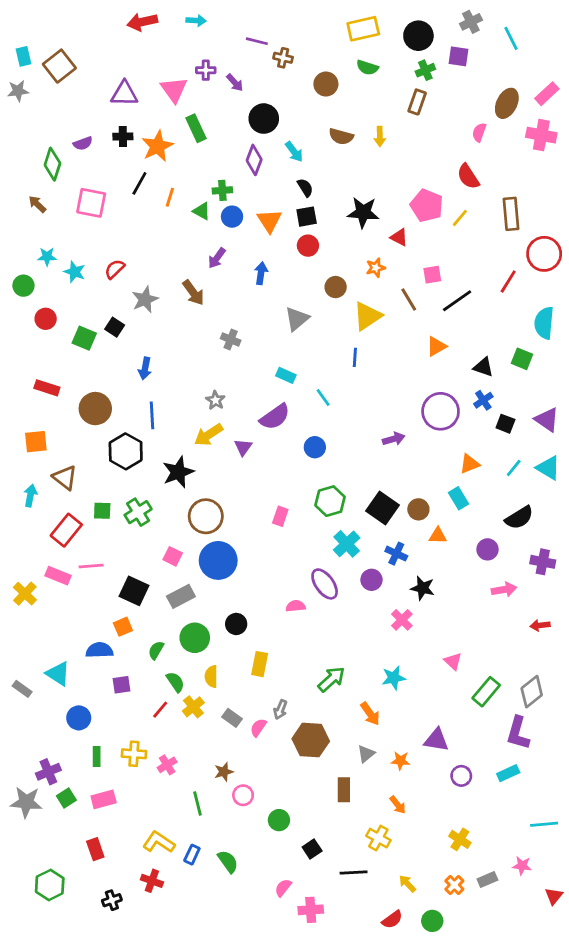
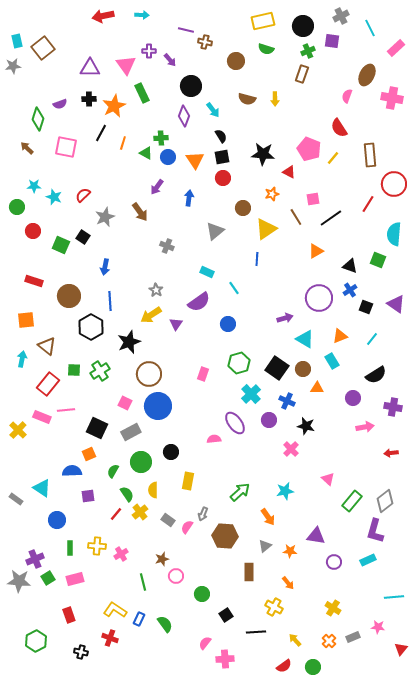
pink rectangle: (547, 94) -> (396, 48), moved
cyan triangle: (548, 468) -> (305, 339), moved
black cross: (112, 900) -> (81, 652), turned 32

